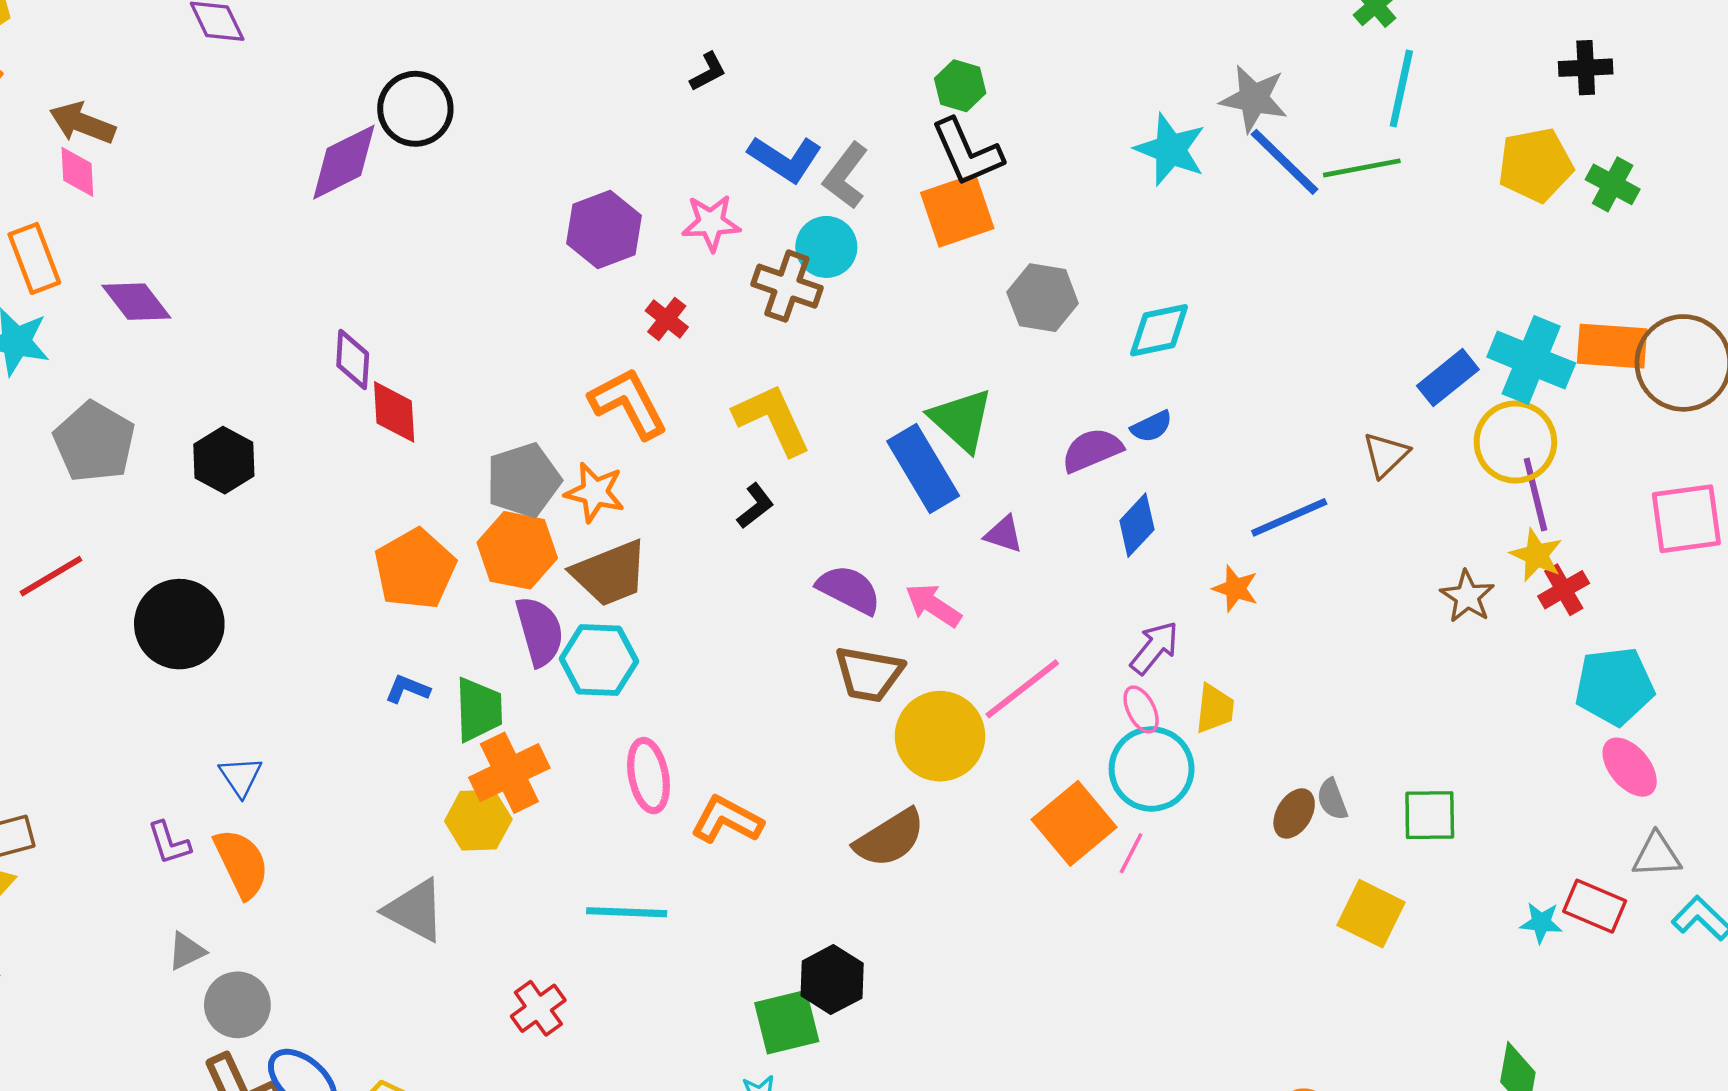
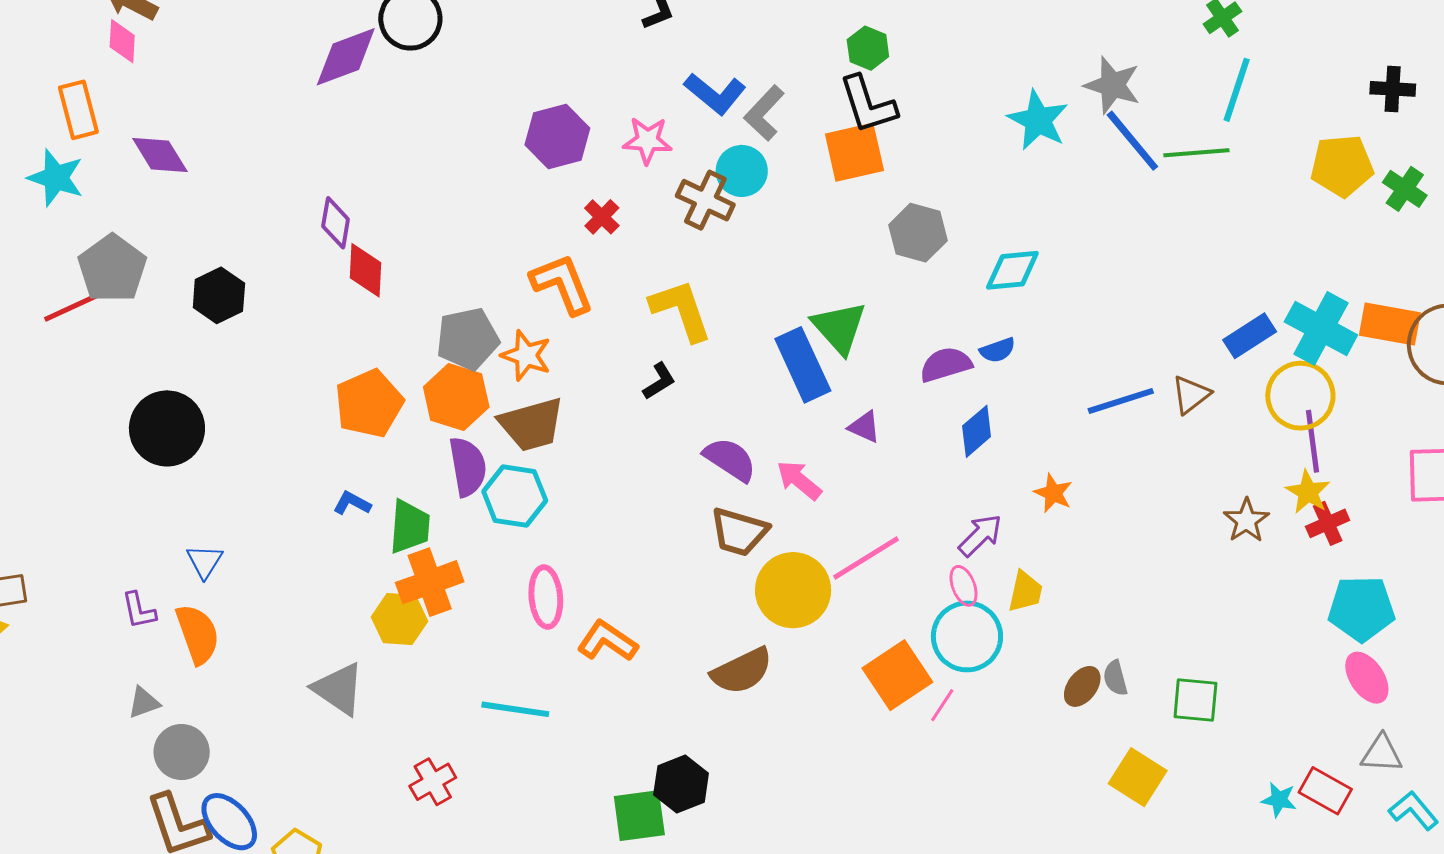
blue line: (1289, 517) -> (1121, 401), moved
red line: (51, 576) -> (72, 307), moved

